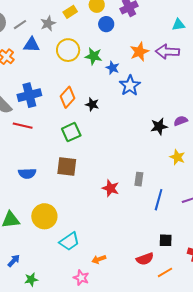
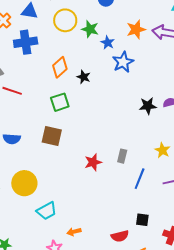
blue cross: (29, 95) -> (26, 42), moved
yellow star: (177, 157) -> (162, 150), moved
red star: (111, 188) -> (93, 162), turned 30

